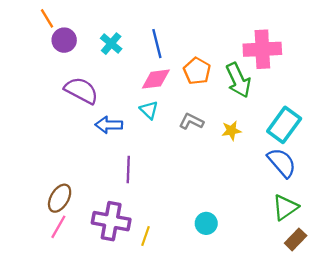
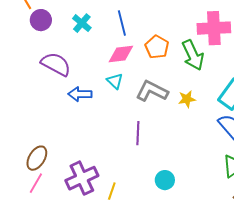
gray L-shape: (191, 121) -> (152, 91), size x1.5
purple line: (128, 170) -> (138, 133), moved
purple cross: (111, 221) -> (82, 178), turned -36

